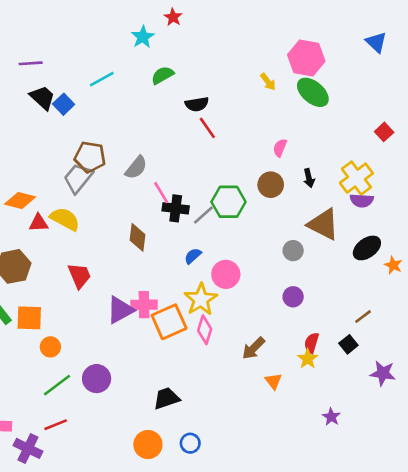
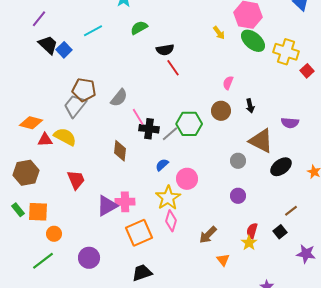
purple line: (31, 63) -> (39, 19), turned -48
yellow cross: (356, 178) -> (286, 52), moved, turned -35
black ellipse: (367, 248) -> (281, 167), moved
orange square: (169, 322) -> (139, 233), moved
green line: (57, 385) -> (43, 261), moved

